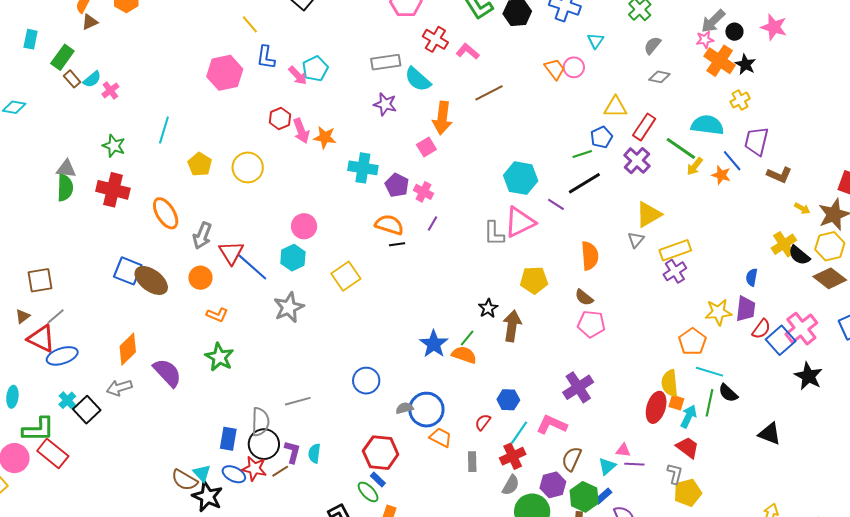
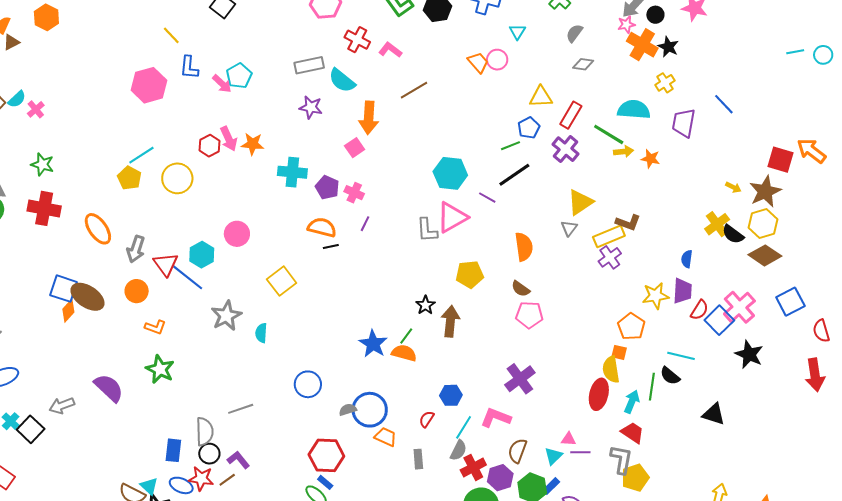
red hexagon: (280, 118) -> (210, 146), moved
cyan line: (164, 130) -> (141, 155), moved, turned 44
blue line: (732, 161) -> (724, 104), moved
yellow arrow: (695, 166) -> (624, 151), turned -132
brown L-shape: (779, 175) -> (628, 223), moved
cyan hexagon: (293, 258) -> (202, 255), moved
orange diamond: (128, 349) -> (68, 311), moved, size x0.7
cyan line: (709, 372) -> (681, 356), moved
orange square: (676, 403) -> (619, 352), moved
black circle: (264, 444) -> (209, 454), size x0.7
purple L-shape: (292, 452) -> (238, 460), turned -50
cyan semicircle: (314, 453) -> (261, 333), moved
red cross: (513, 456) -> (473, 467), moved
gray L-shape: (675, 474) -> (621, 459), size x1.4
gray semicircle: (511, 485) -> (458, 450), moved

